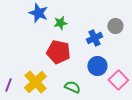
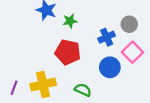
pink square: (118, 80) -> (132, 52), moved
yellow cross: (35, 82) -> (43, 85), turned 30

